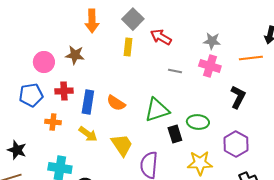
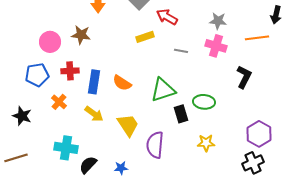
yellow rectangle: (128, 47) -> (145, 37), moved, turned 66
orange cross: (53, 122) -> (59, 102), turned 35
purple hexagon: (236, 144) -> (259, 134), moved
black star: (17, 150) -> (22, 116), moved
yellow star: (200, 163) -> (206, 143), size x0.7

